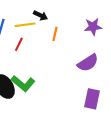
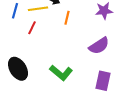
green L-shape: (23, 83) -> (61, 73), moved

